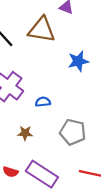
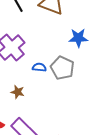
gray pentagon: (73, 132) -> (62, 68), moved

